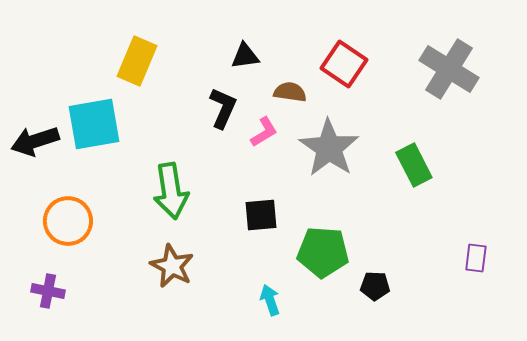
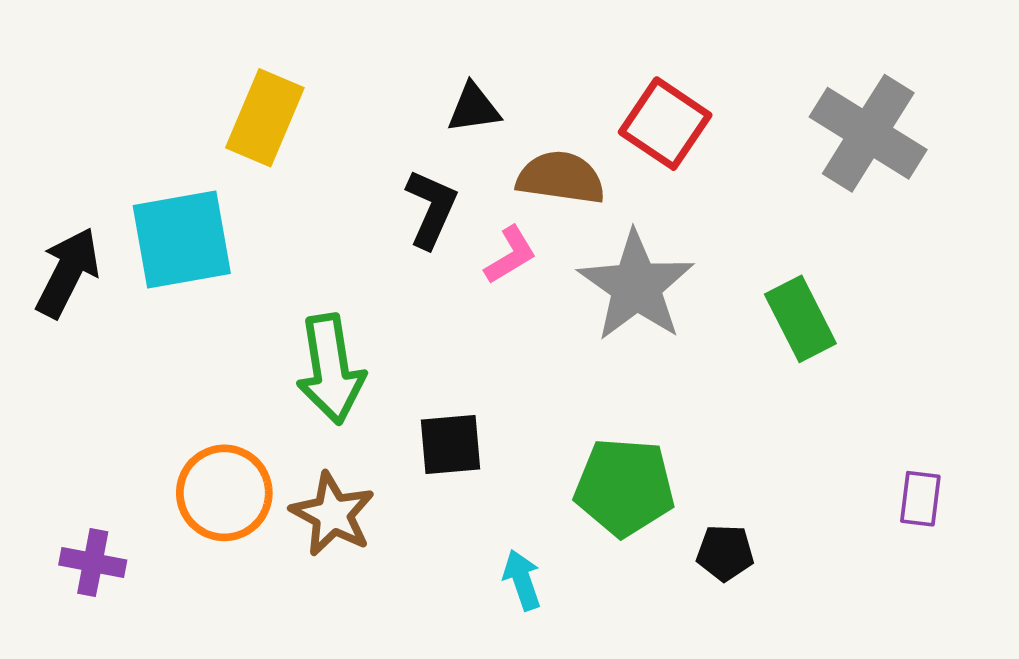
brown semicircle: (290, 92) -> (561, 178), size x1.4
black arrow: (35, 141) -> (68, 272), turned 135
black square: (261, 215) -> (451, 445), moved
orange circle: (68, 221) -> (224, 493), moved

